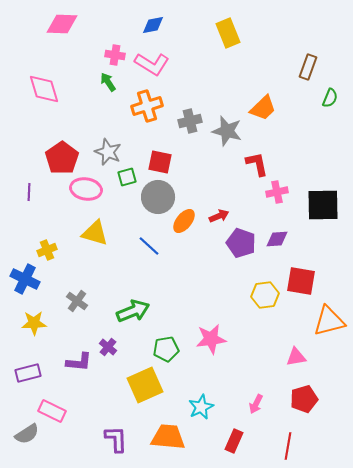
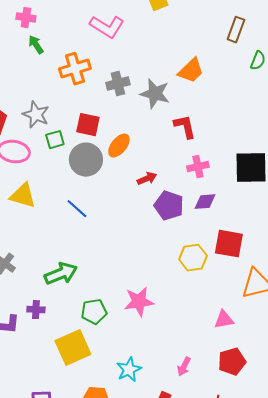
pink cross: (115, 55) -> (26, 18), moved
pink L-shape: (152, 64) -> (107, 27), moved
pink cross: (277, 192) -> (198, 167), moved
orange ellipse: (184, 221) -> (119, 146), moved
purple cross: (108, 347) -> (36, 310), turned -36

